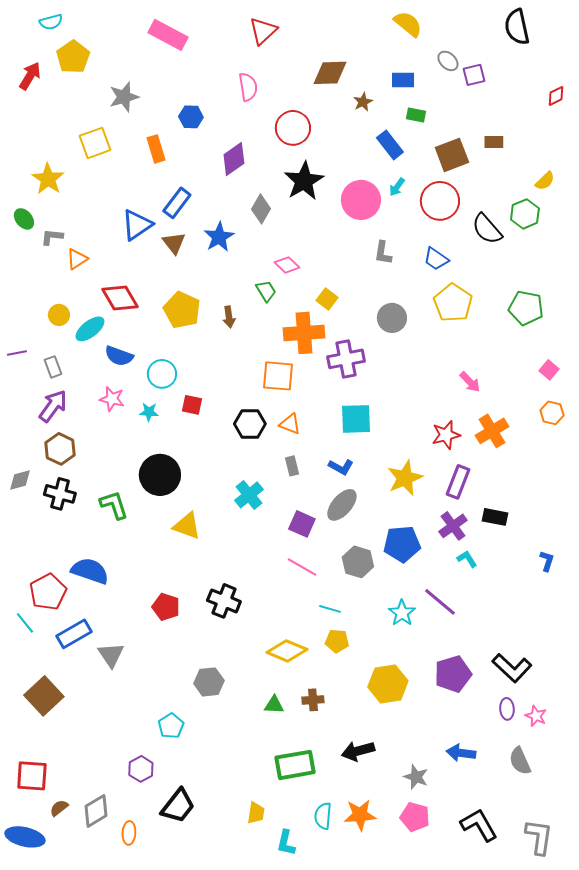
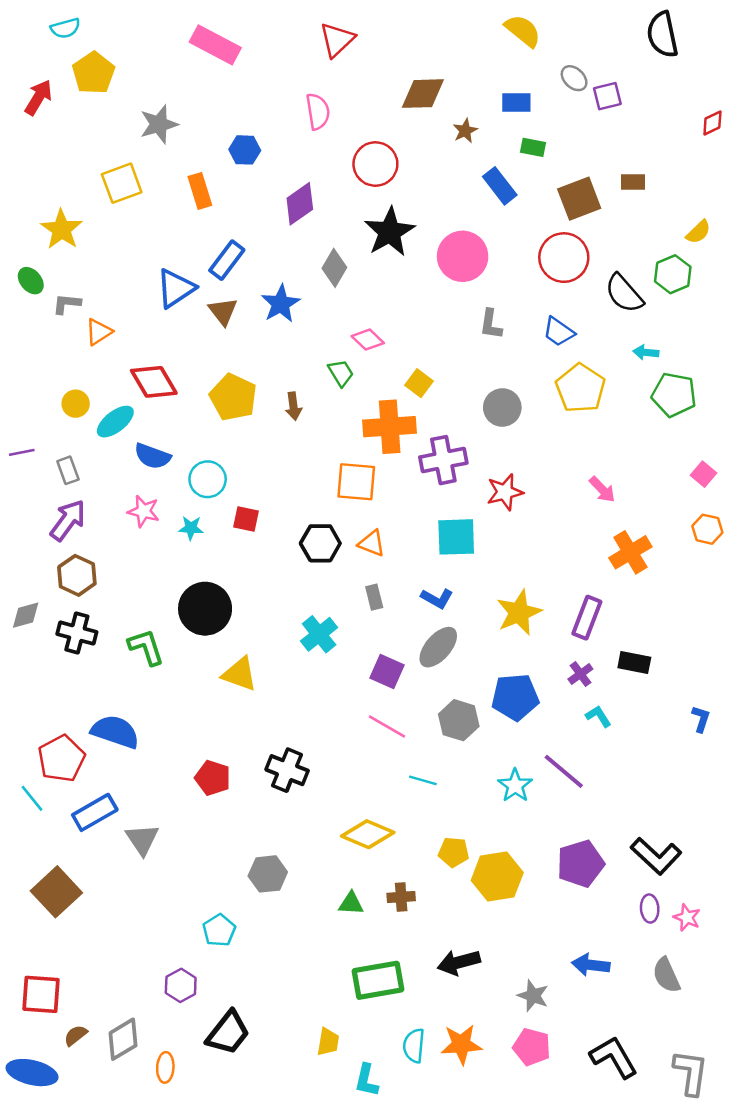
cyan arrow: (397, 187) -> (646, 352), moved, turned 60
red star: (446, 435) -> (505, 492), moved
purple cross: (453, 526) -> (580, 674), size x0.7
yellow pentagon: (337, 641) -> (454, 852), moved

